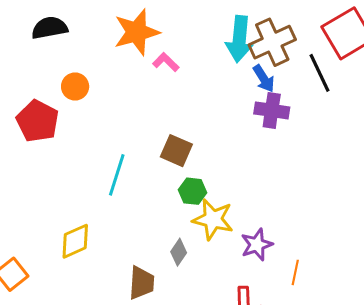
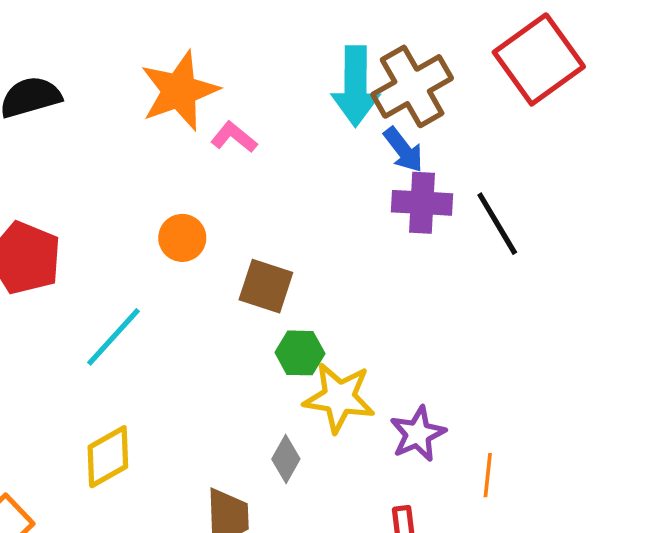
black line: (319, 73) -> (497, 224), moved
orange circle: (75, 86) -> (182, 238), moved
cyan line: (117, 175) -> (113, 337), moved, turned 30

